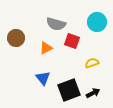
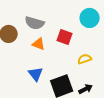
gray semicircle: (56, 24) -> (35, 23), moved
orange triangle: (46, 48) -> (39, 44), turned 48

